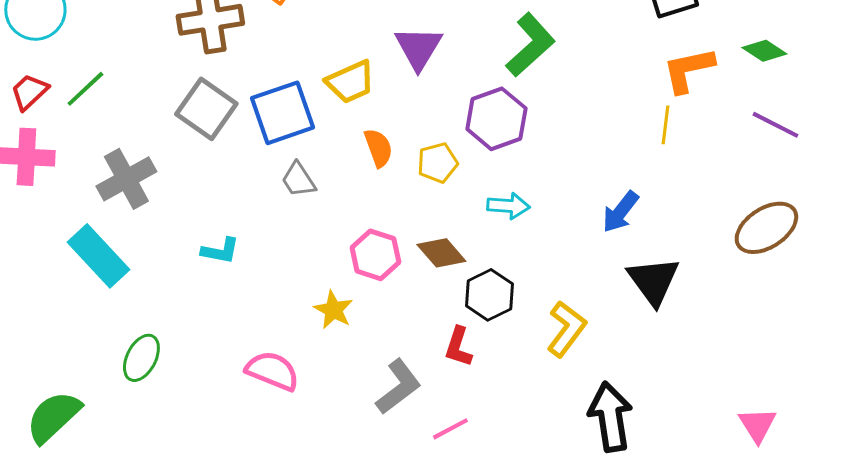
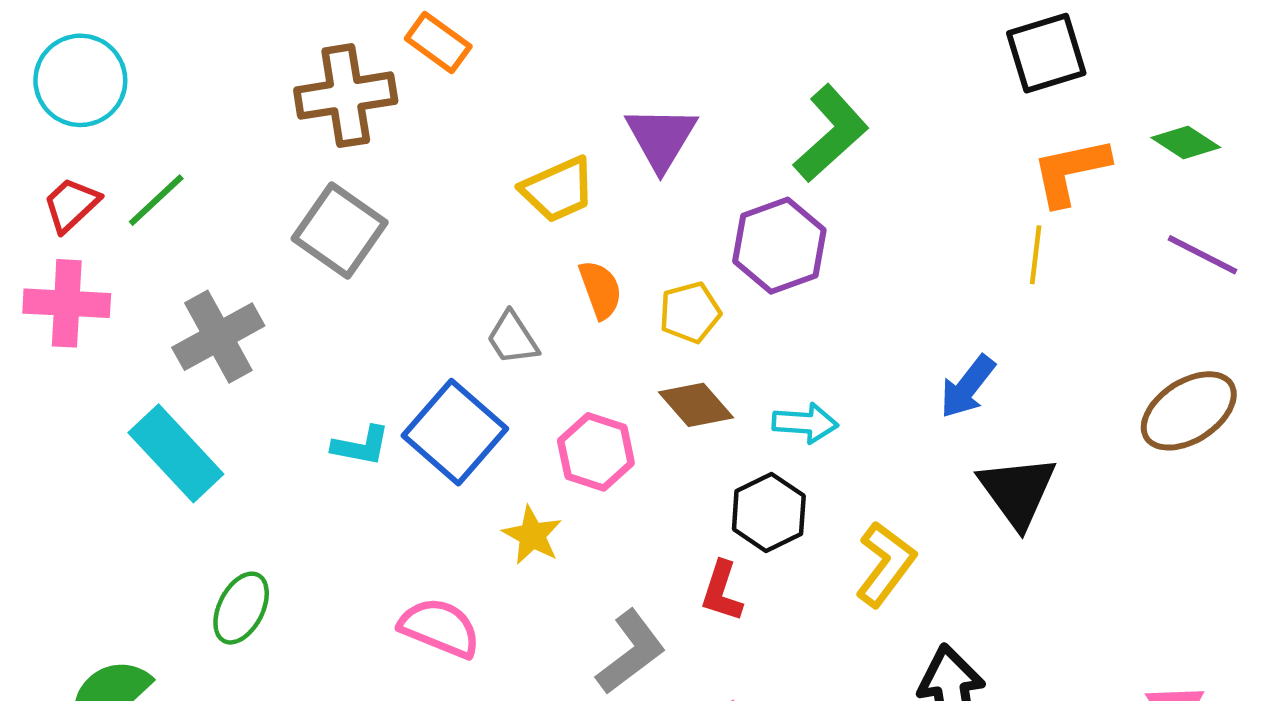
blue square: (282, 113) -> (455, 432), moved, turned -30
gray trapezoid: (298, 180) -> (513, 338), moved
cyan arrow: (508, 206) -> (805, 423), moved
brown diamond: (441, 253) -> (696, 405), moved

